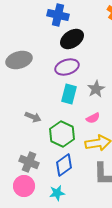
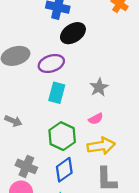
purple ellipse: (67, 67) -> (51, 63), moved
cyan rectangle: (69, 94) -> (57, 93), moved
gray arrow: (33, 117) -> (13, 121), moved

